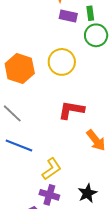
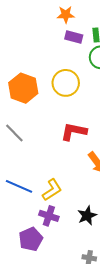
blue line: (19, 146) -> (19, 186), moved

